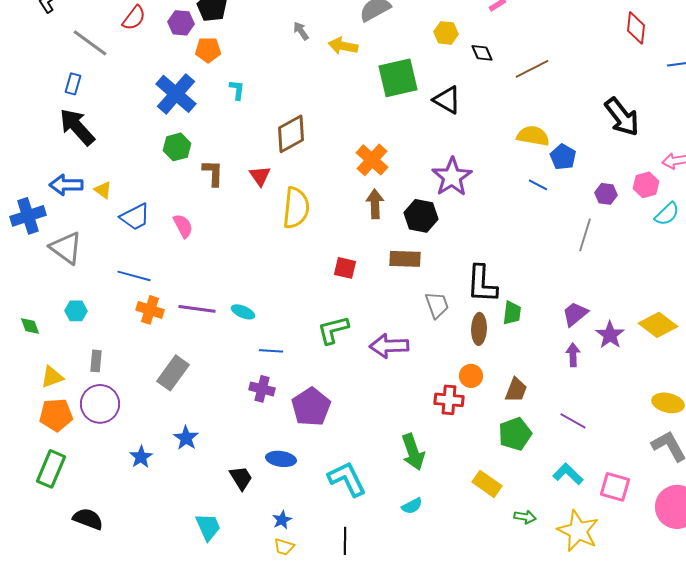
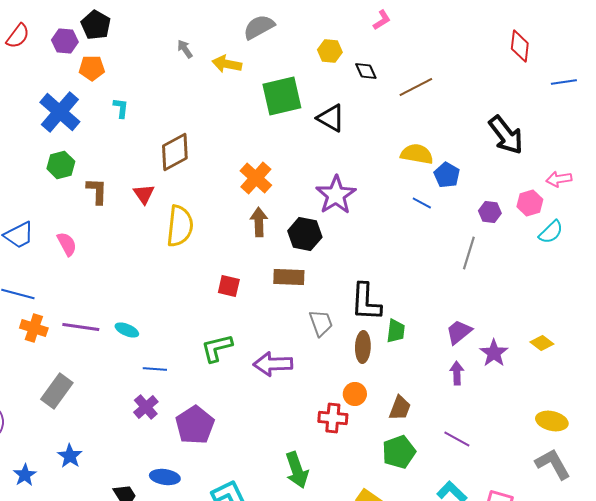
yellow diamond: (658, 325) -> (542, 343), size x0.6
purple cross: (262, 389) -> (146, 407), turned 35

